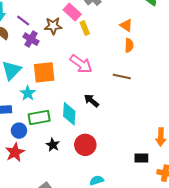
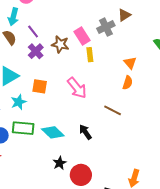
orange square: (44, 72) -> (40, 86), size x0.7
black arrow: (91, 101) -> (85, 132), moved
cyan diamond: (69, 114) -> (53, 132), turned -65
black star: (53, 145) -> (60, 163), moved
red circle: (85, 145) -> (81, 175), moved

